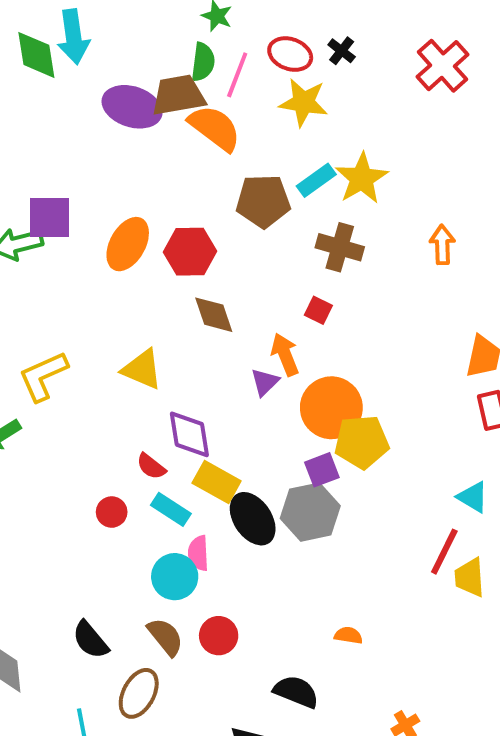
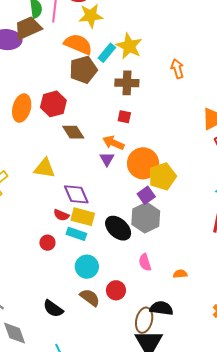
orange semicircle: (215, 128) -> (78, 44), moved
orange arrow: (285, 354) -> (113, 143), turned -30
yellow rectangle: (217, 482) -> (83, 217), moved
pink semicircle: (198, 553) -> (145, 262), moved
brown ellipse: (139, 693) -> (144, 320), moved

